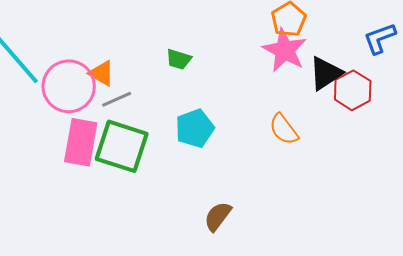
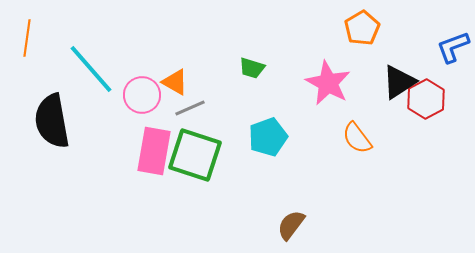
pink star: (285, 50) -> (328, 83), moved
pink circle: (69, 86) -> (142, 95), size x0.7

